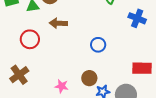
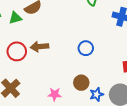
brown arrow: (58, 23) -> (39, 47), moved

